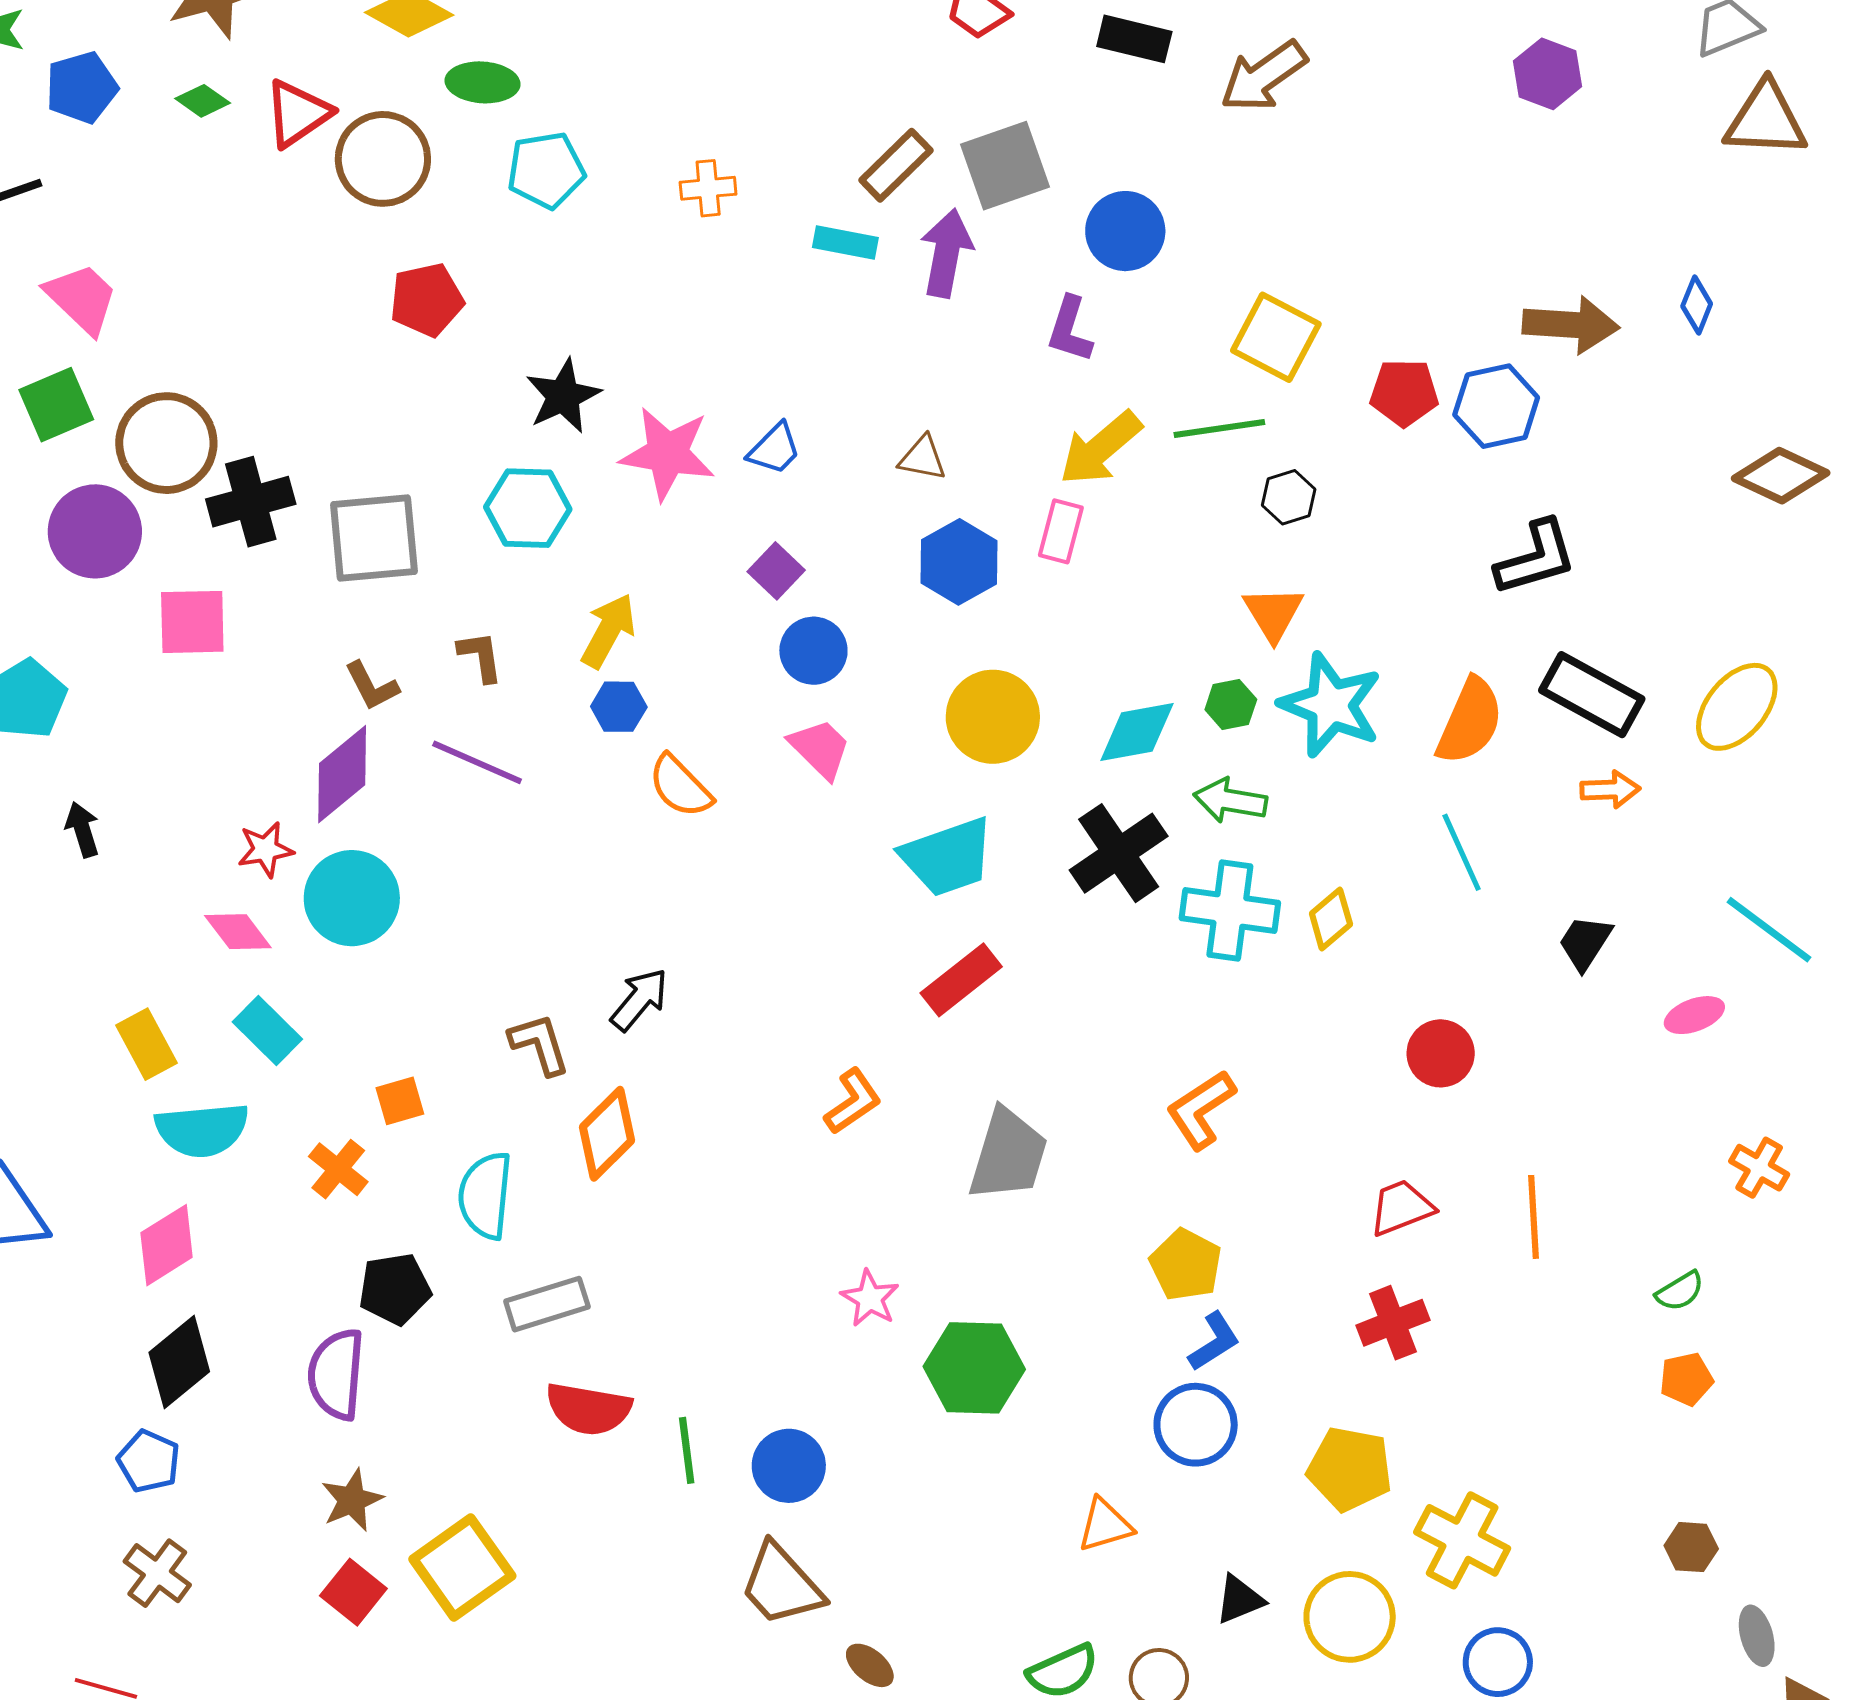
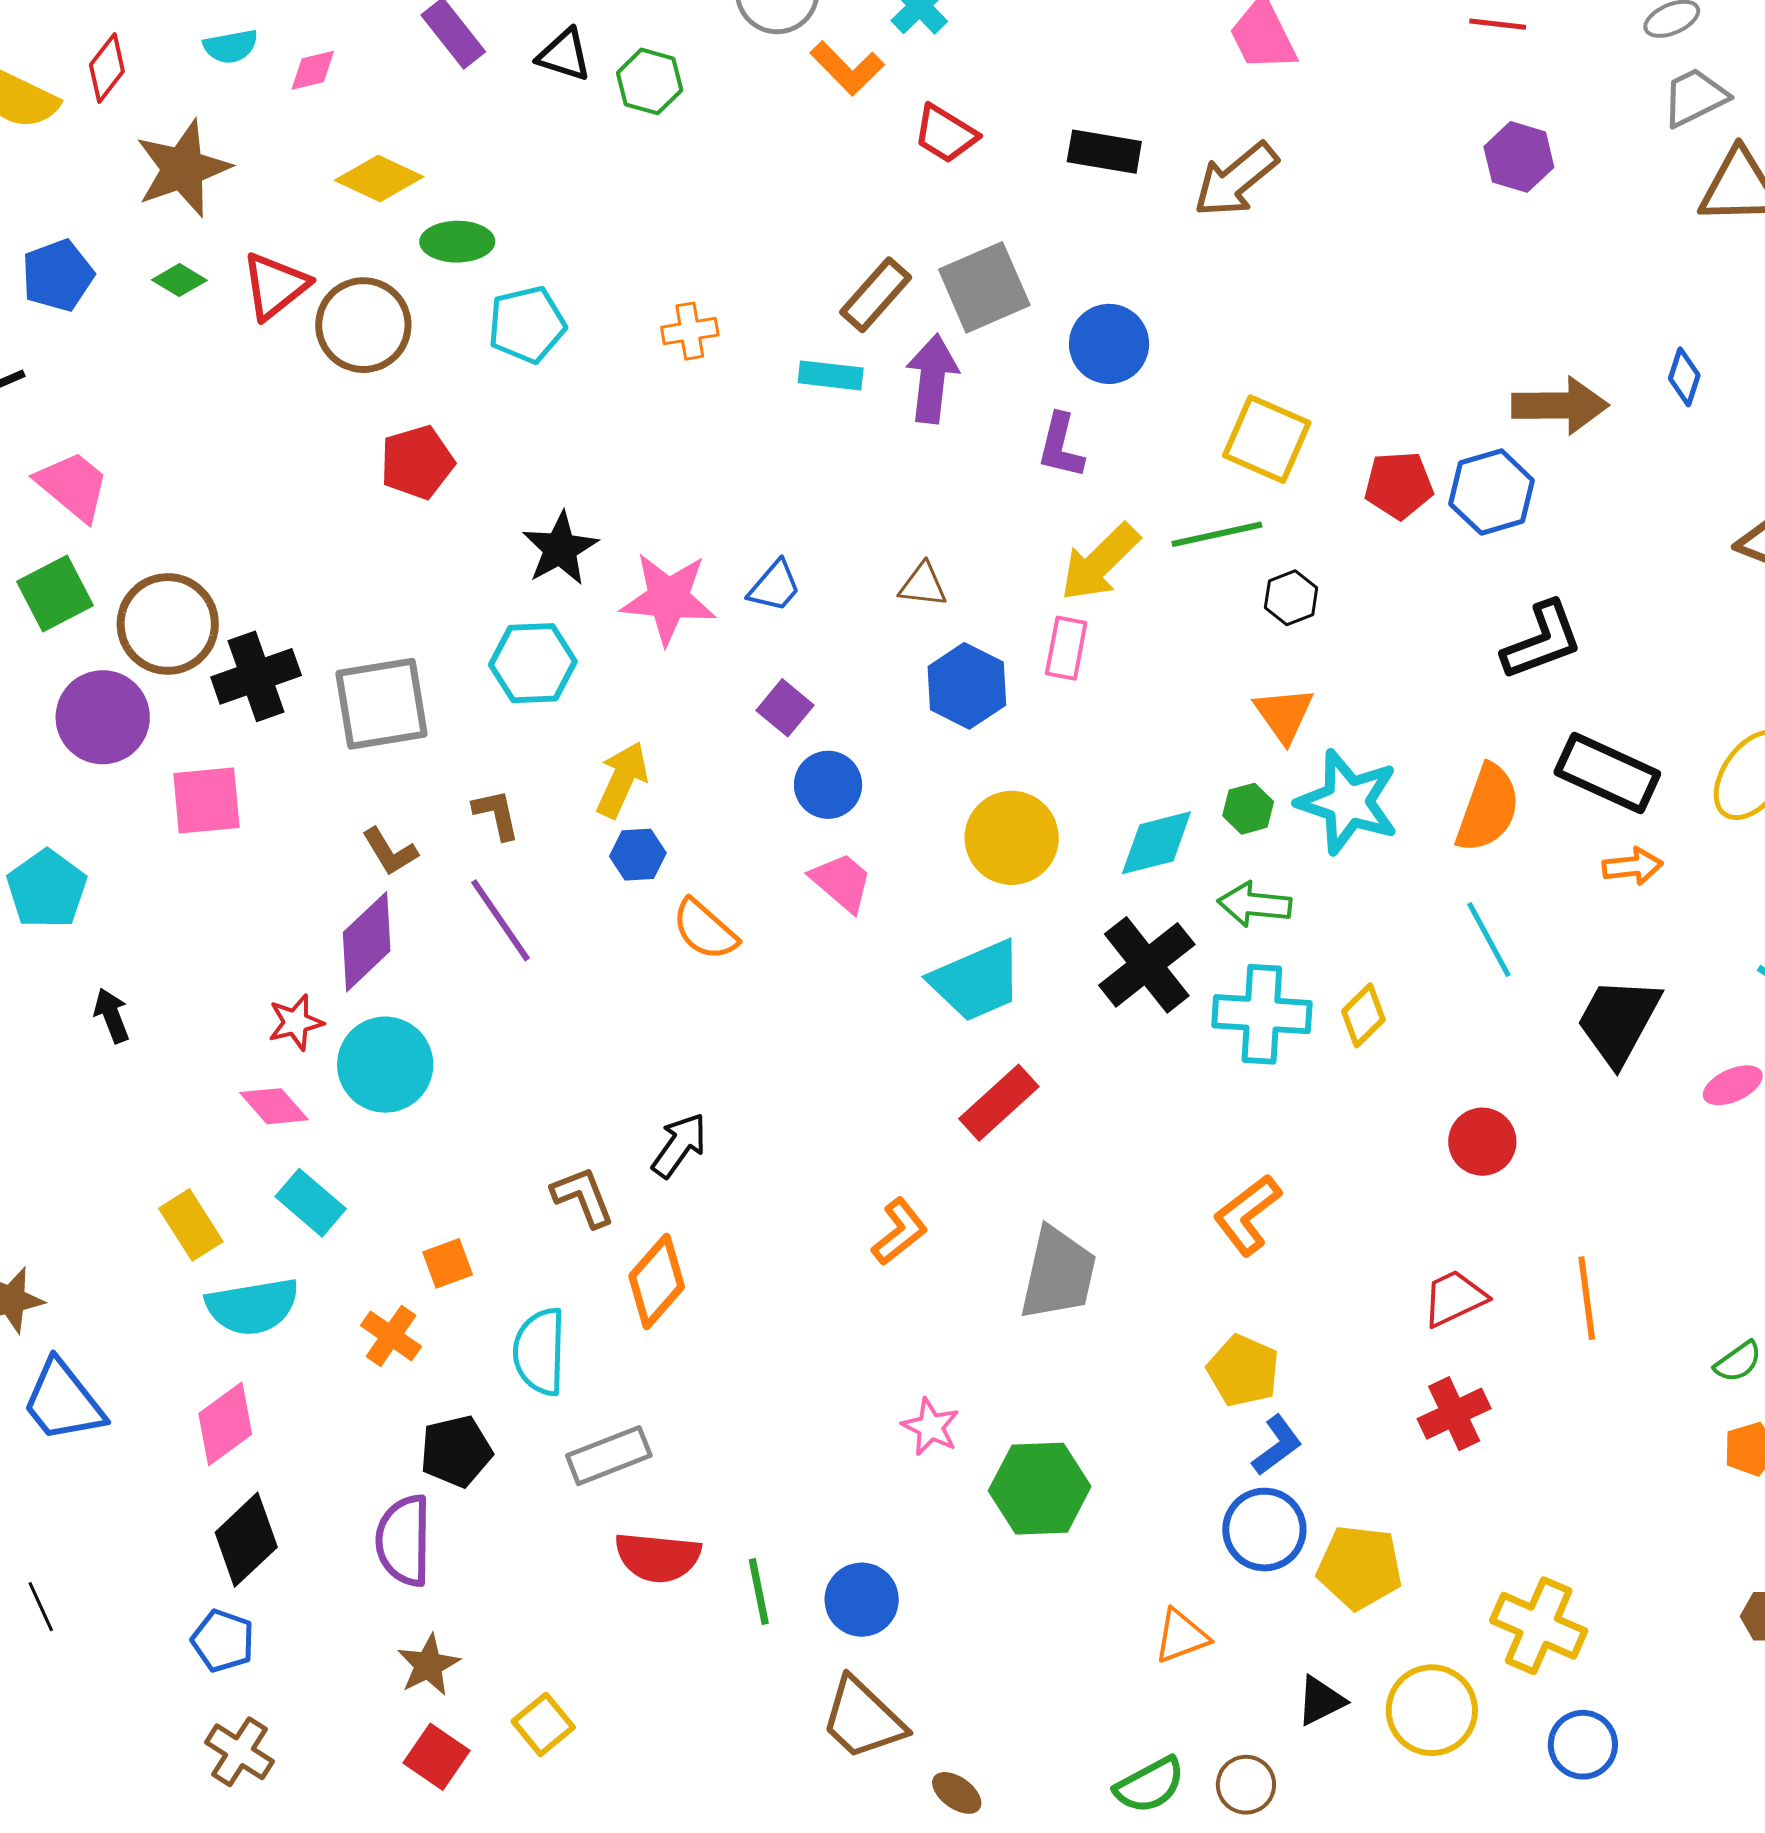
purple line: (477, 762) -> (500, 920), turned 36
black trapezoid: (1585, 943) -> (1618, 1021), size x1.6
yellow pentagon: (1350, 1469) -> (1360, 1567), moved
yellow square: (462, 1568) -> (543, 1724), size x0.6

